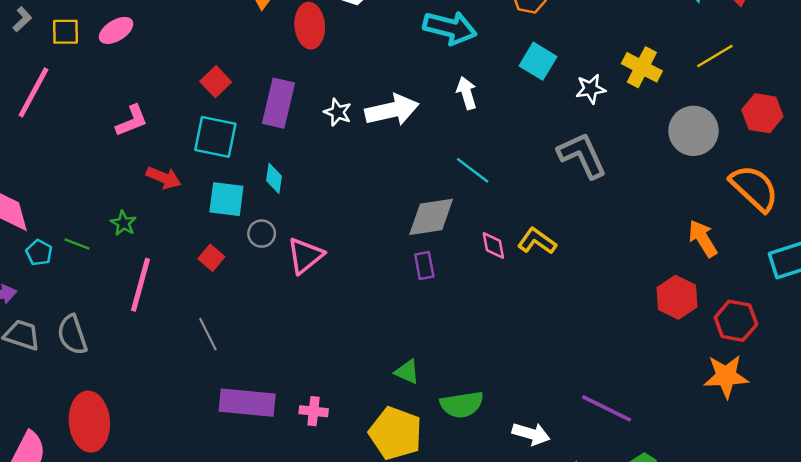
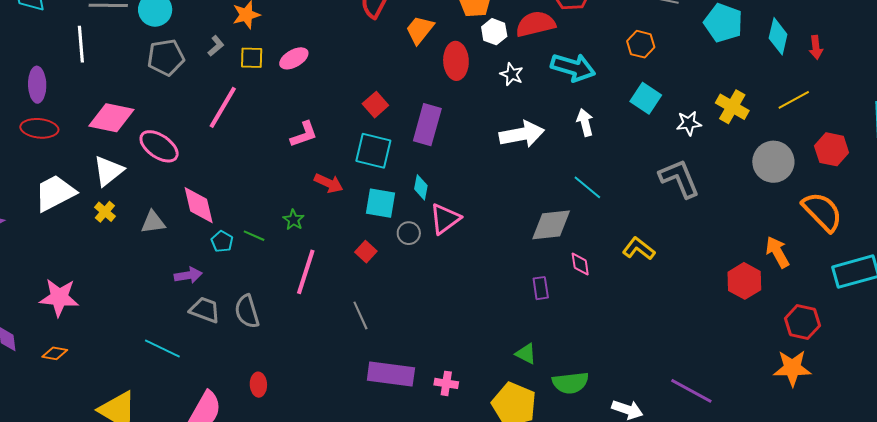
white star: (338, 112) -> (512, 74), moved
pink diamond: (493, 245) -> (580, 264), moved
pink triangle: (305, 256) -> (445, 219), moved
purple rectangle: (424, 265) -> (541, 288), moved
red hexagon: (677, 297) -> (744, 281), moved
red ellipse: (89, 422) -> (258, 385), size x0.5

